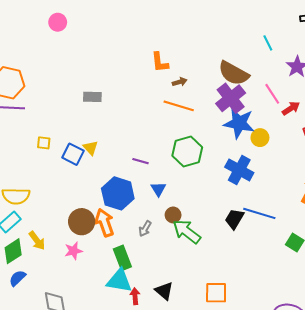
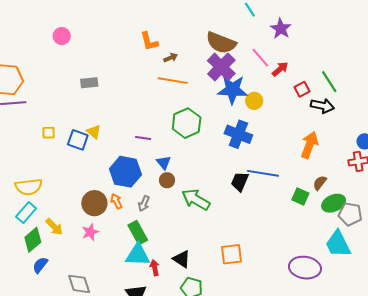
pink circle: (58, 22) -> (62, 36), moved
brown circle: (173, 215) -> (167, 180), moved
orange arrow: (104, 223) -> (116, 201), size x0.6
gray arrow: (145, 229) -> (144, 204), moved

